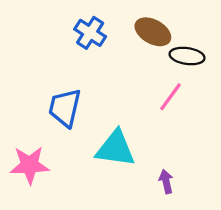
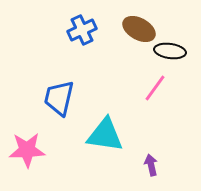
blue cross: (90, 33) -> (82, 30), turned 32

